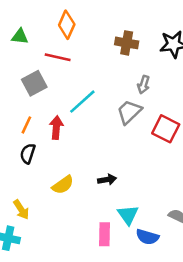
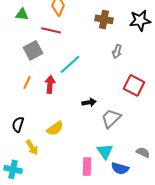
gray trapezoid: (129, 112) -> (111, 118), moved
black semicircle: (28, 154) -> (18, 124), moved
black arrow: (107, 180) -> (89, 102), moved
yellow arrow: (21, 210) -> (32, 147), moved

